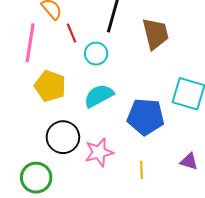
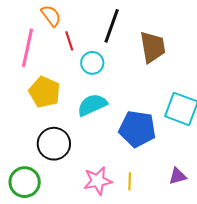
pink star: (99, 152) -> (98, 181), moved
purple triangle: (189, 161) -> (177, 176), turned -36

